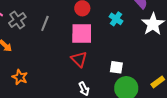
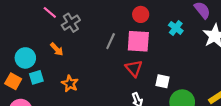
gray line: (45, 23) -> (111, 41), moved
white square: (116, 67) -> (163, 81), moved

